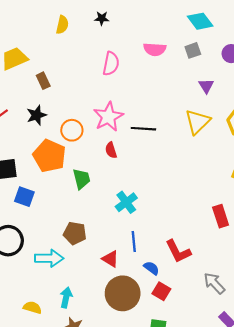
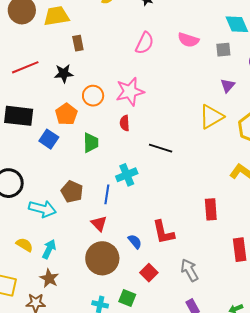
black line: (143, 129) -> (161, 148), moved
orange pentagon: (49, 156) -> (66, 114), size x0.7
blue square: (24, 197) -> (49, 139), moved
blue line: (134, 242) -> (107, 194), moved
red square: (161, 291) -> (149, 273), moved
yellow semicircle: (32, 308) -> (24, 245), moved

